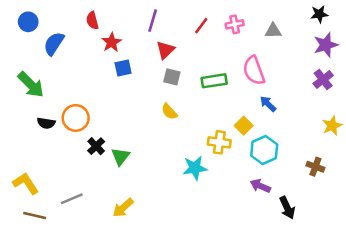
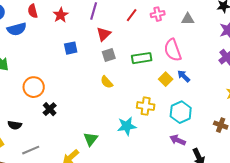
red semicircle: (92, 21) -> (33, 11), moved
red star: (112, 42) -> (61, 15), moved
blue semicircle: (54, 44) -> (17, 29), turned -138
gray square: (172, 77) -> (109, 55), turned -32
black semicircle: (46, 123) -> (15, 125), moved
yellow square: (244, 126) -> (166, 79), moved
green triangle: (121, 156) -> (91, 139), moved

